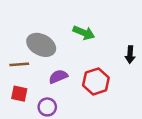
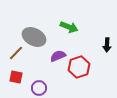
brown line: (19, 64) -> (16, 53), turned -42
purple semicircle: (58, 77) -> (58, 56), moved

